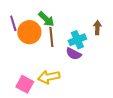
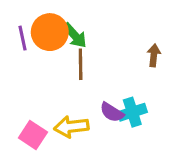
orange circle: (29, 32) -> (50, 32), moved
cyan cross: (77, 40) -> (132, 112), moved
purple semicircle: (74, 54) -> (112, 112), moved

